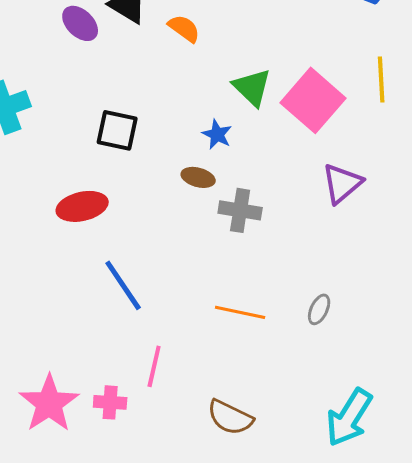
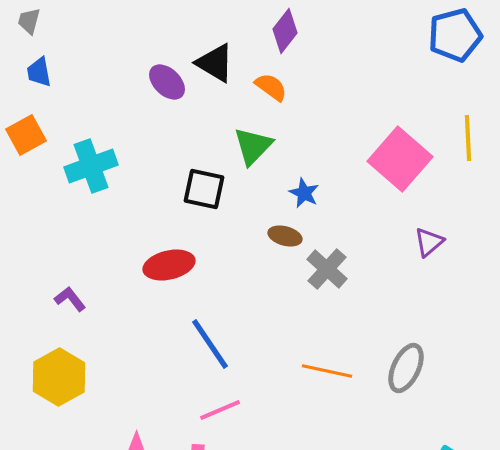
green triangle: (252, 87) -> (253, 146), moved, turned 30
purple triangle: (342, 183) -> (429, 242), size x0.7
gray cross: (240, 210) -> (327, 269), turned 33
gray ellipse: (319, 309) -> (406, 368), size x1.6
pink line: (154, 366) -> (220, 410), moved, turned 54

